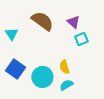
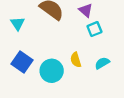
cyan semicircle: (66, 85) -> (102, 63), moved

